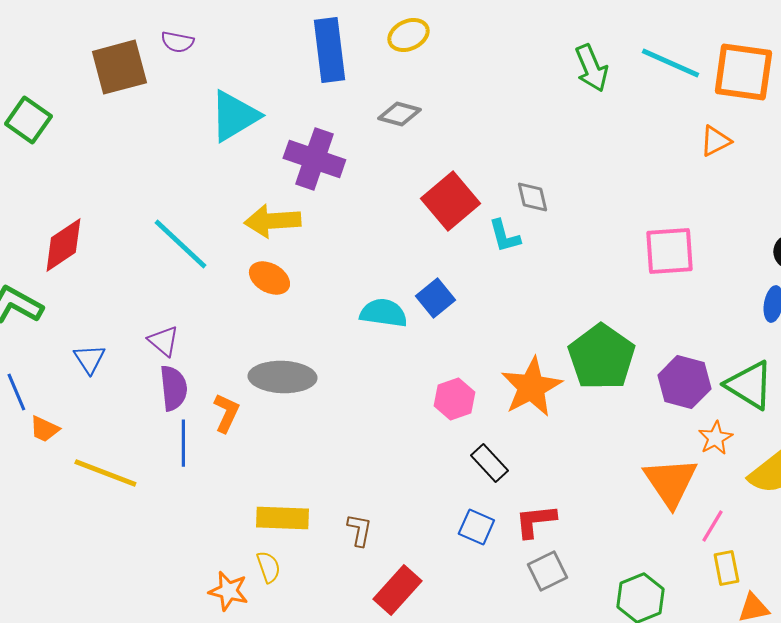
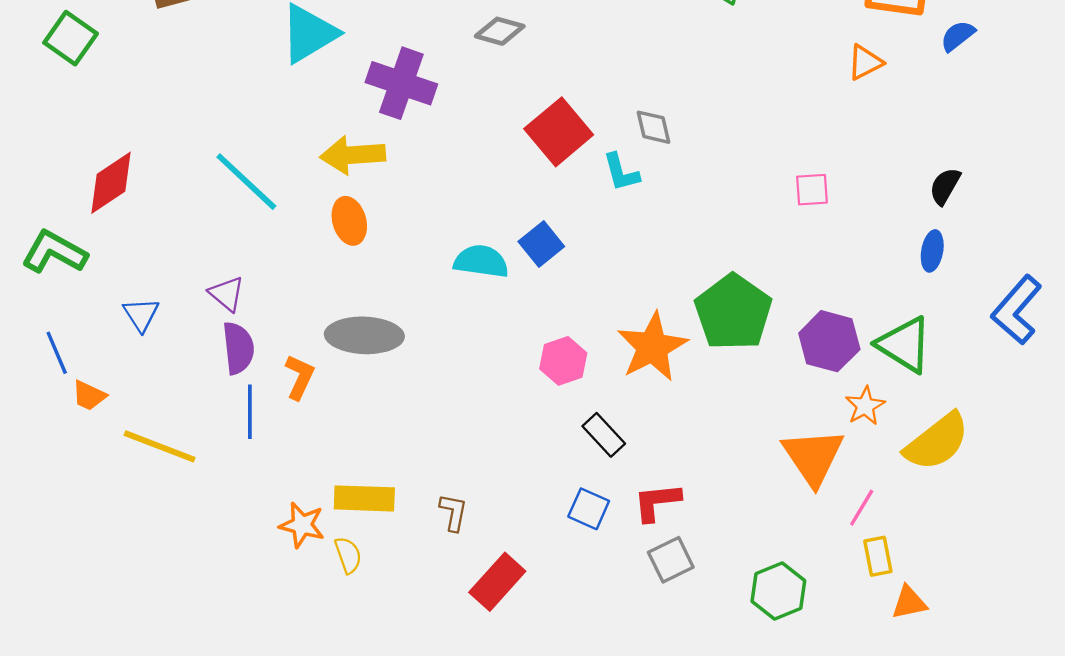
pink square: (669, 251) -> (812, 190), size x0.6
orange ellipse: (269, 278) -> (349, 221), turned 45
orange star: (228, 591) -> (302, 525), moved

